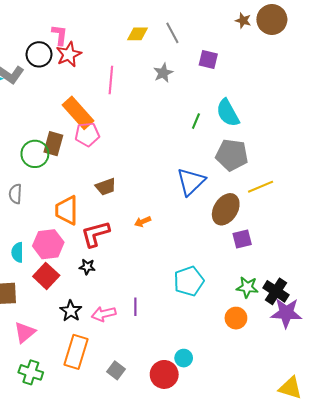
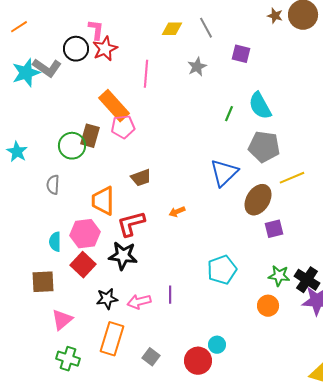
black star: (87, 267) -> (123, 256), size x1.8
black star: (71, 311) -> (107, 299), turned 30

